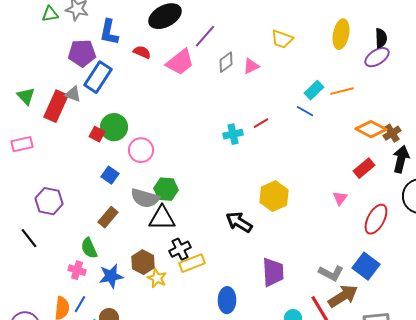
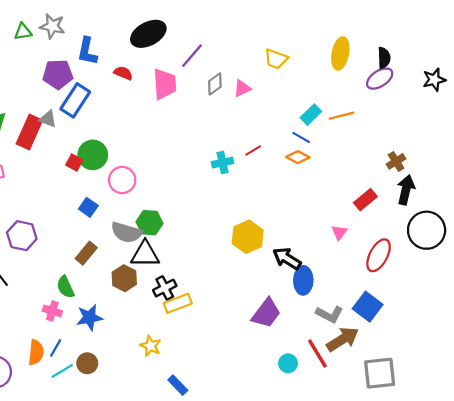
pink trapezoid: (180, 62) -> (165, 84), turned -56
orange diamond: (371, 129) -> (298, 157), moved, size x0.7
yellow hexagon: (274, 196) -> (248, 237), moved
black arrow: (239, 222) -> (287, 259), moved
brown hexagon: (143, 262) -> (124, 278), moved
purple trapezoid: (273, 272) -> (266, 313), turned 40
yellow star: (157, 278) -> (151, 346), moved
blue ellipse: (227, 300) -> (303, 280), moved

